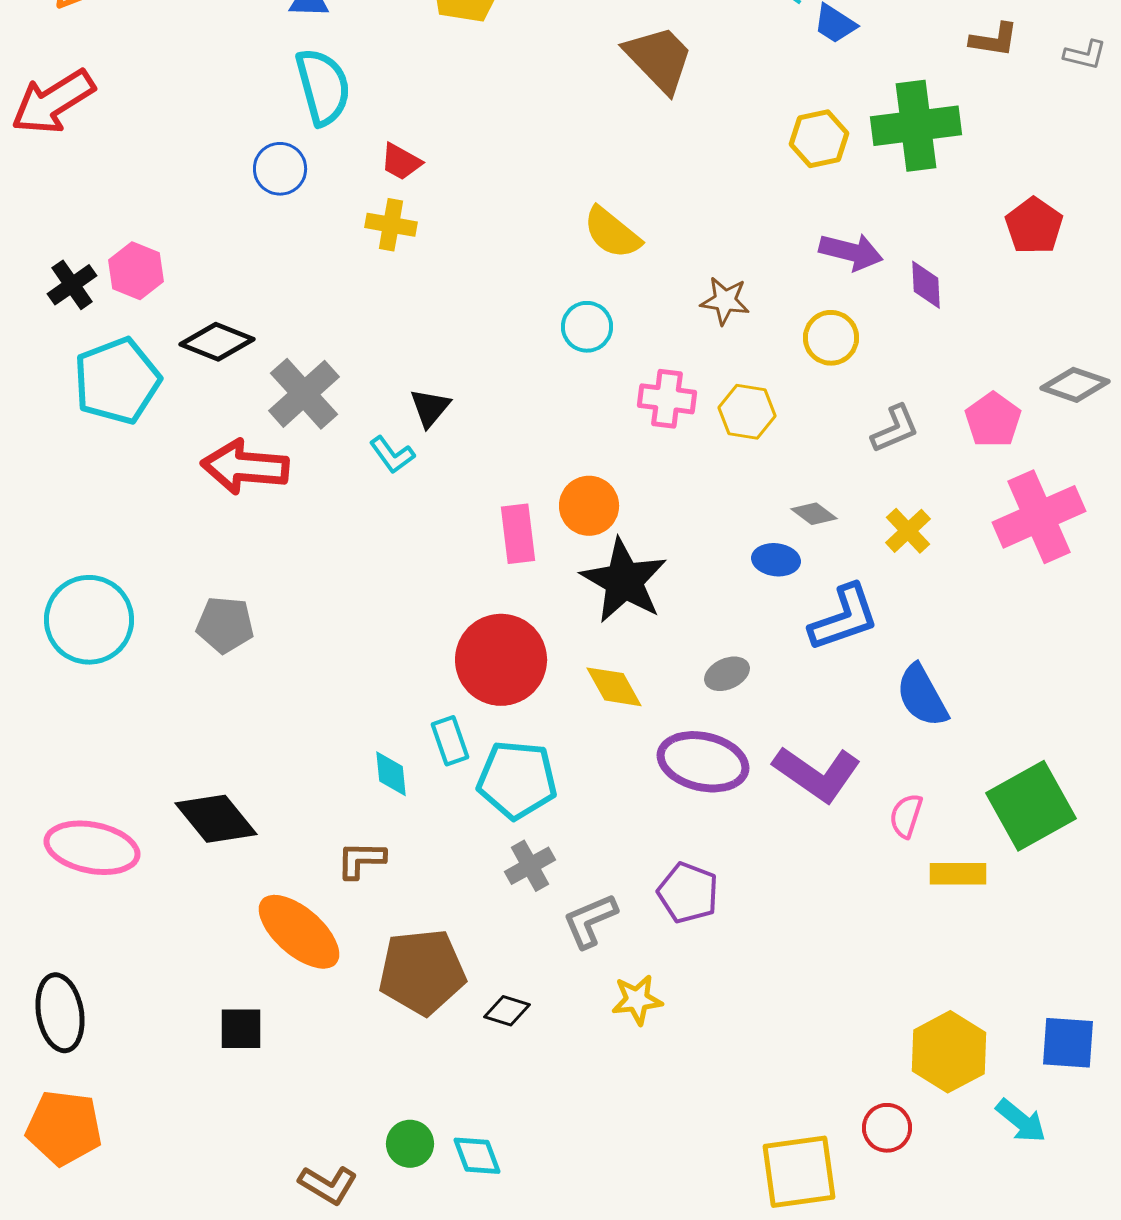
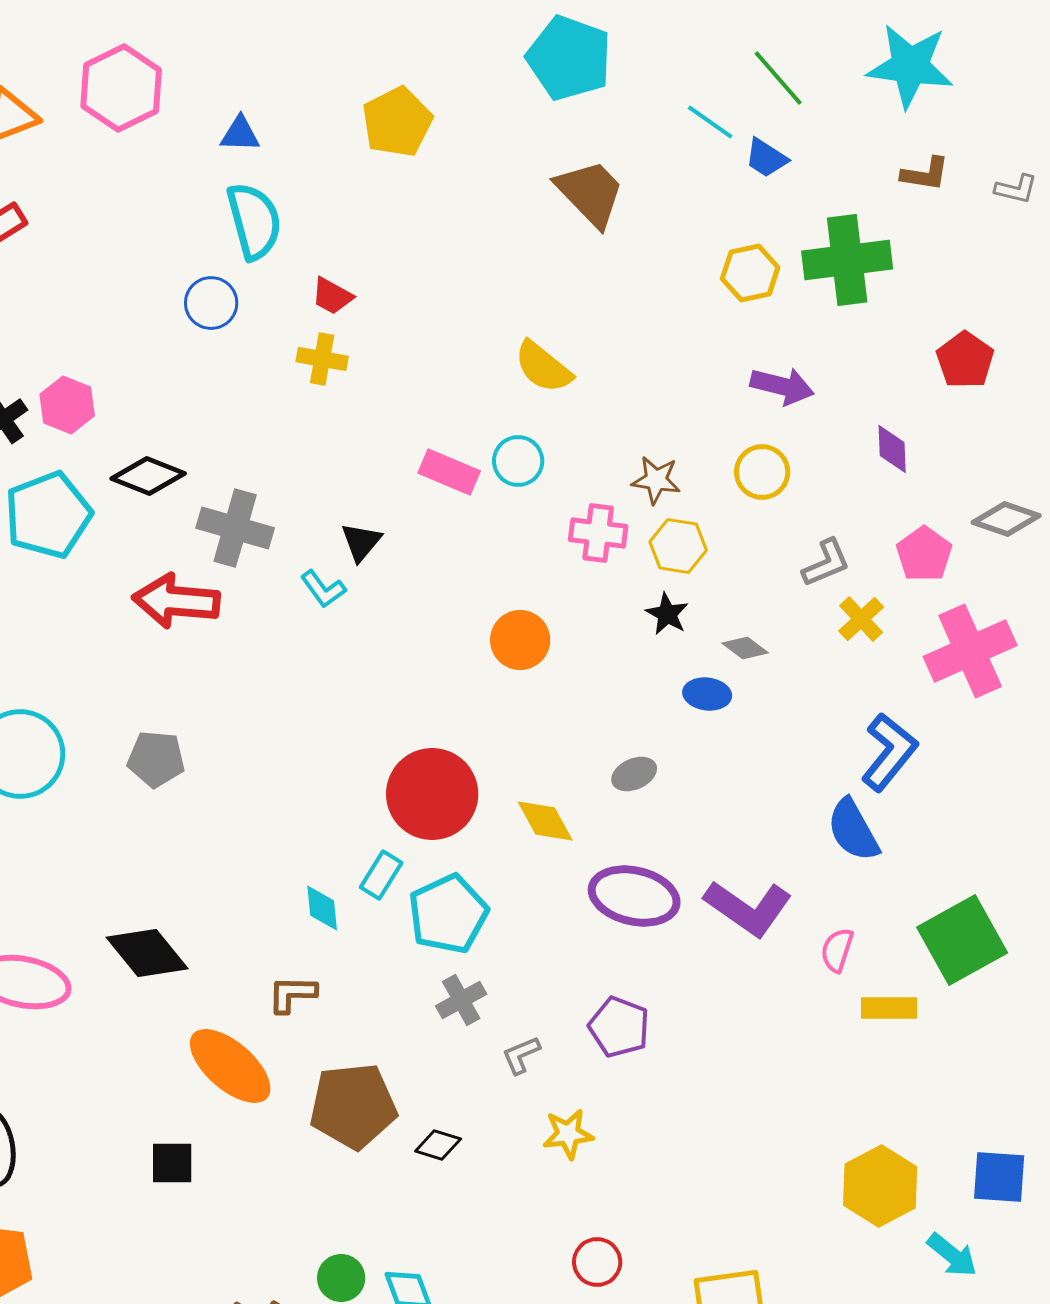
purple diamond: (926, 285) -> (892, 449), moved
brown star: (725, 301) -> (656, 480), moved
gray cross: (304, 394) -> (235, 528), turned -32
yellow cross: (908, 531) -> (861, 619), moved
pink rectangle: (518, 534) -> (449, 472), moved, turned -60
black star: (624, 581) -> (667, 614), moved, size x0.5
blue L-shape: (844, 618) -> (889, 752), moved, turned -32
gray ellipse: (727, 674) -> (634, 774), moved
cyan rectangle: (450, 741) -> (381, 875), turned 51
cyan pentagon: (517, 780) -> (448, 914), turned -30
gray L-shape: (590, 921) -> (521, 1055), size x0.7
red circle: (887, 1128) -> (597, 1262), moved

